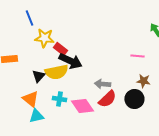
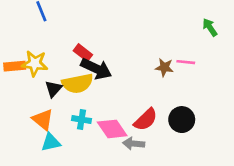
yellow star: (44, 38) -> (35, 63), moved
brown star: (143, 81) -> (164, 67), moved
gray arrow: (102, 84) -> (134, 144), moved

